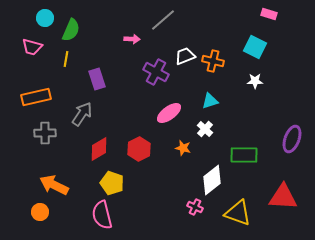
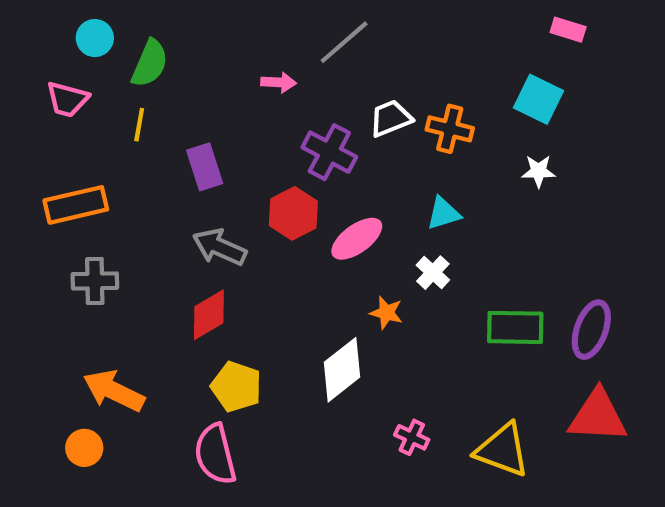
gray arrow: (82, 114) -> (219, 247), moved, turned -100
purple ellipse: (292, 139) -> (591, 330), moved
red hexagon: (139, 149) -> (293, 213), moved
white diamond: (212, 180) -> (342, 370), moved

